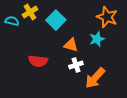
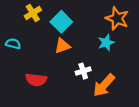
cyan semicircle: (12, 21) -> (13, 44), moved
orange triangle: (71, 45) -> (62, 46), moved, turned -35
red semicircle: (38, 61) -> (36, 80), moved

